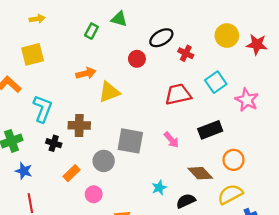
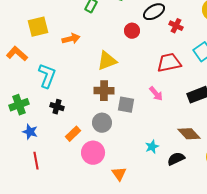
orange arrow: (86, 73) -> (71, 39), moved
brown cross: (79, 125) -> (104, 91), moved
pink arrow: (171, 140) -> (156, 94), moved
gray square: (130, 141) -> (126, 105), size x0.7
pink circle: (94, 194) -> (93, 153), size x1.5

